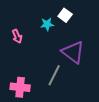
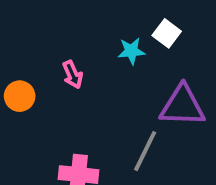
purple triangle: (73, 52) -> (182, 106), turned -35

